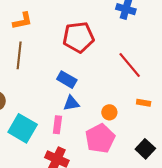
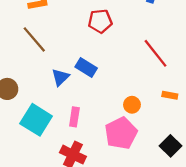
red pentagon: (78, 37) -> (100, 21), size x0.7
brown line: (19, 55) -> (34, 39), turned -48
blue triangle: (71, 103) -> (60, 77), moved, turned -36

